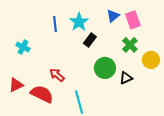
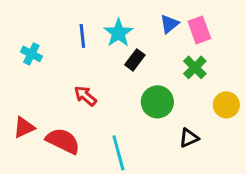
cyan cross: (23, 47) -> (31, 54), moved
yellow circle: (151, 60) -> (226, 105), moved
red arrow: (57, 75) -> (85, 96), moved
black triangle: (126, 78) -> (189, 138), moved

